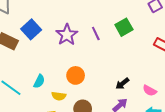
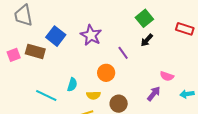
purple line: (96, 34) -> (123, 53), moved
black arrow: (122, 84) -> (147, 40), moved
pink semicircle: (150, 91) -> (167, 76), moved

